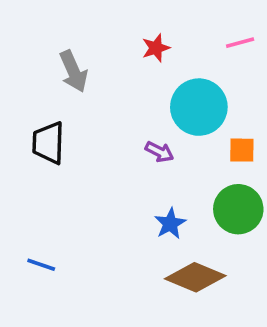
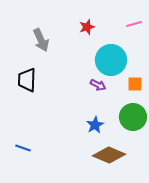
purple arrow: (159, 152) -> (98, 85), moved

